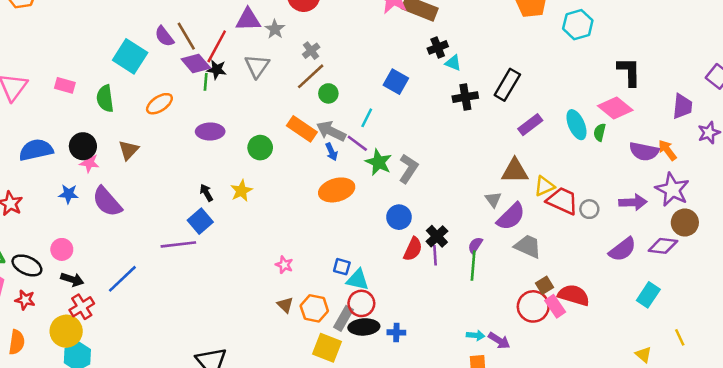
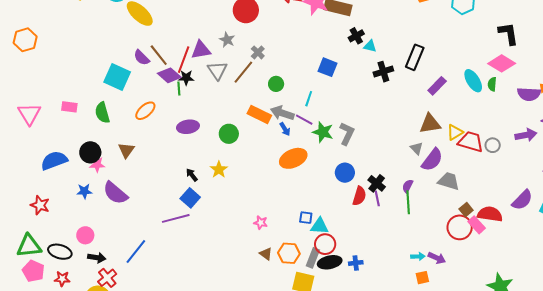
purple triangle: (248, 20) -> (201, 50), moved
brown line: (311, 76) -> (243, 72), moved
purple semicircle: (622, 249) -> (522, 200), moved

